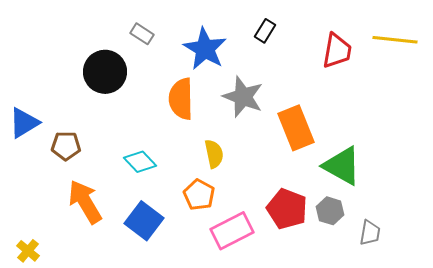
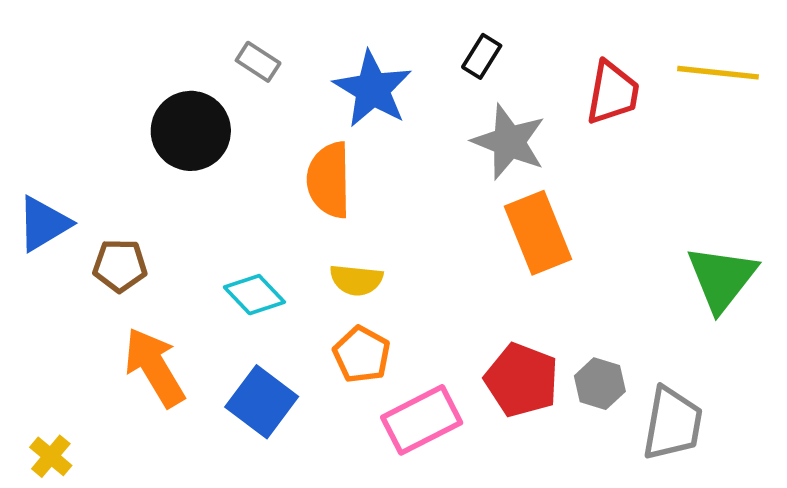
gray star: (243, 97) -> (509, 142), moved
yellow semicircle: (214, 154) -> (356, 280), moved, turned 108
green triangle: (342, 166) -> (722, 278), moved, turned 39
gray trapezoid: (370, 233) -> (673, 424), size x1.6

